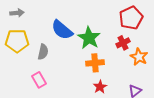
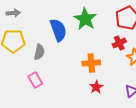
blue semicircle: (62, 30) -> (58, 30), turned -150
green star: (89, 38) -> (85, 19), moved

